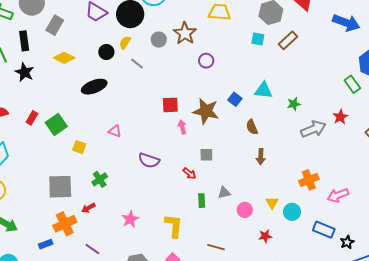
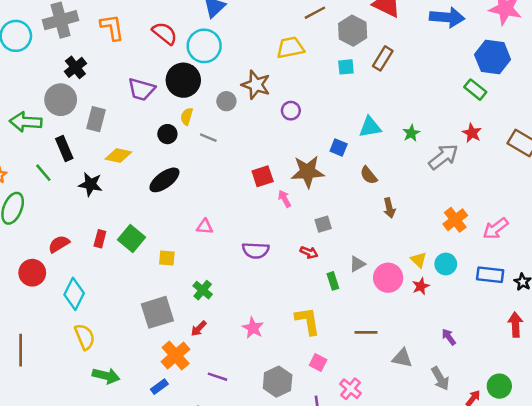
black star: (25, 72) -> (90, 184), moved
pink circle: (245, 210) -> (388, 278), size x1.5
red star: (265, 236) -> (421, 286), moved

